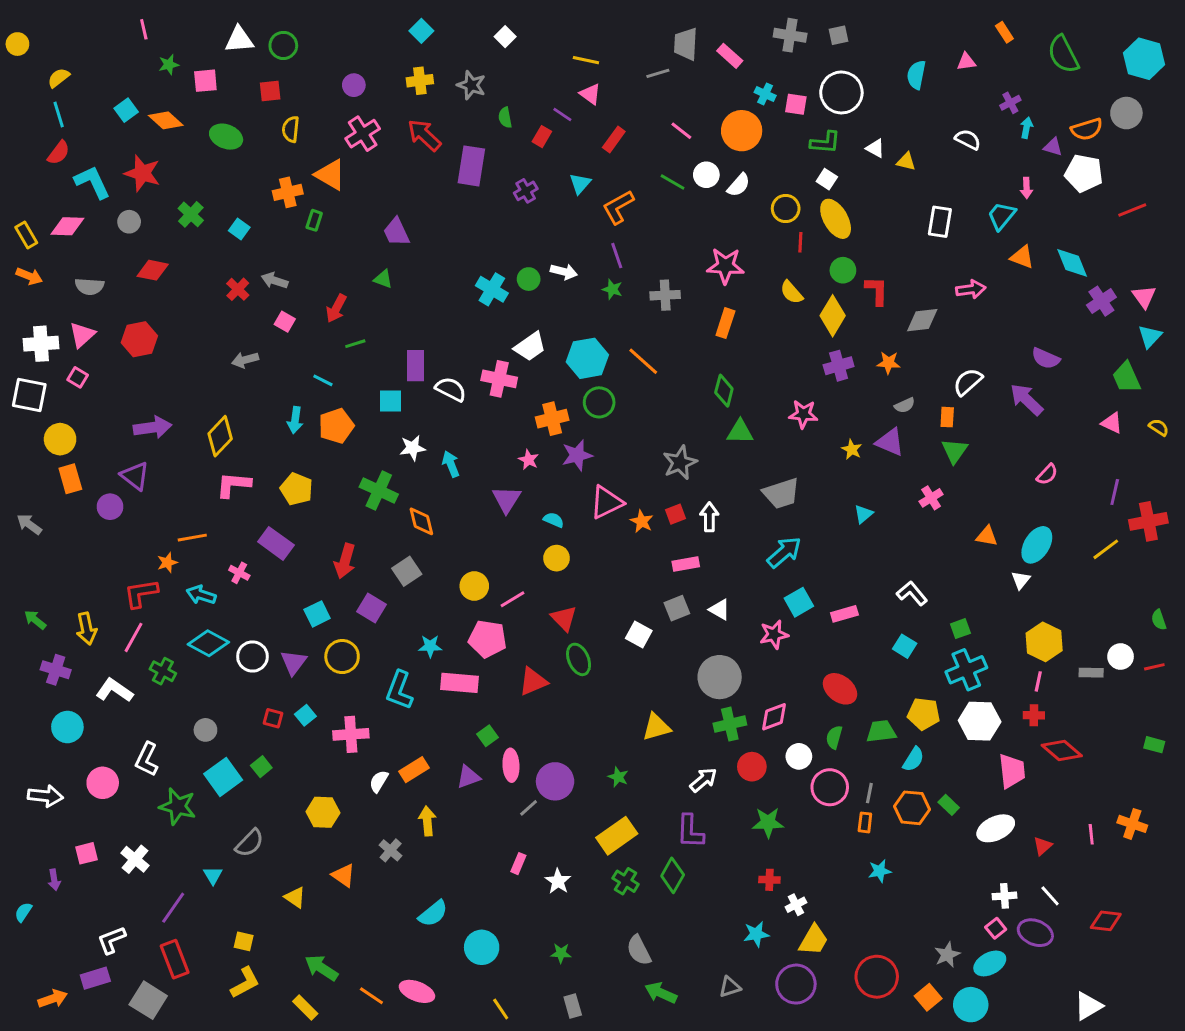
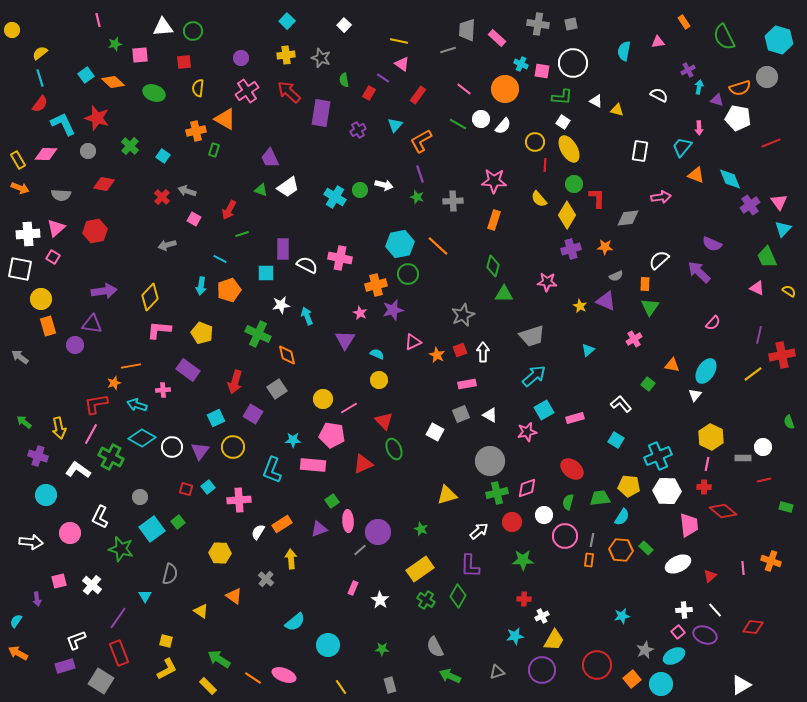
white trapezoid: (530, 347) -> (288, 187), moved
purple triangle: (135, 476) -> (92, 324), turned -30
pink triangle: (606, 502) -> (413, 342), size x0.7
pink cross: (239, 573) -> (163, 390), turned -32
green square: (960, 629) -> (648, 384), moved, turned -32
red line: (1154, 667) -> (764, 480), moved
green cross: (163, 671) -> (111, 457), size x1.4
gray semicircle: (250, 843) -> (170, 574), turned -30
cyan star: (880, 871) -> (622, 616), moved
orange arrow: (53, 999) -> (18, 653), moved, turned -132

